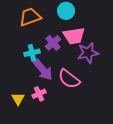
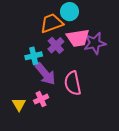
orange trapezoid: (30, 17) -> (52, 23), moved
purple star: (88, 53) -> (95, 43), moved
pink semicircle: (69, 79) -> (73, 83), turned 40

